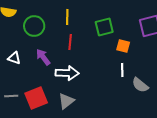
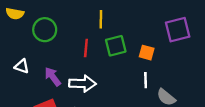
yellow line: (67, 17) -> (101, 19), moved
green square: (104, 27) -> (116, 46), moved
purple arrow: (43, 57) -> (53, 77), moved

